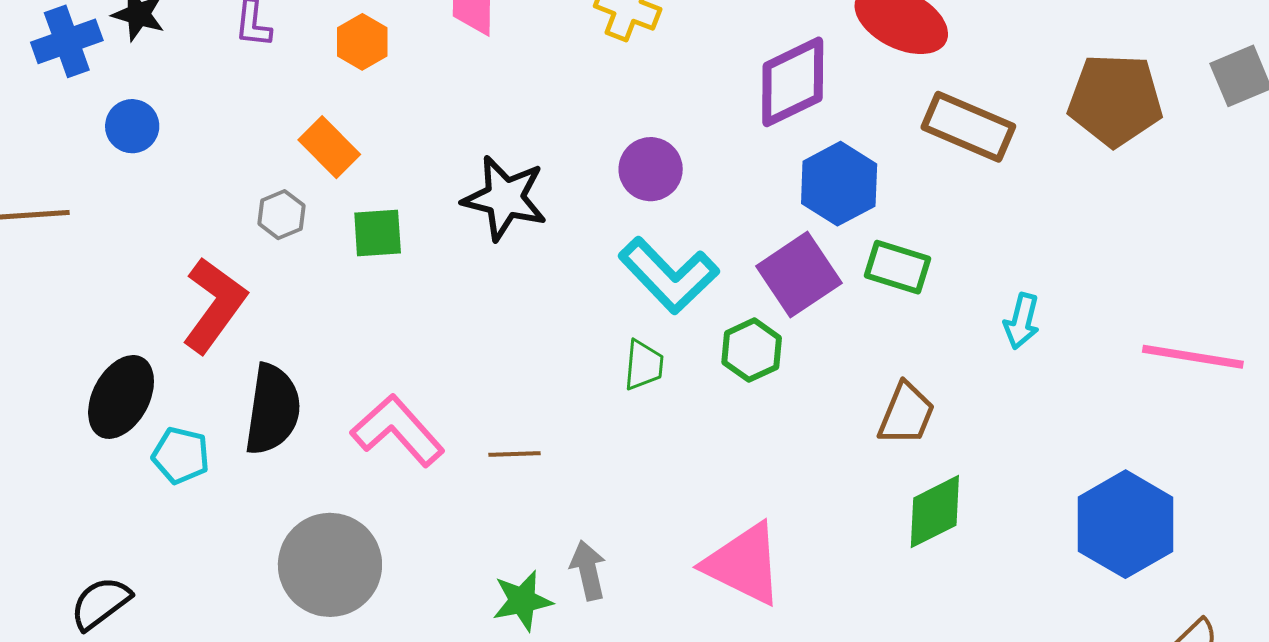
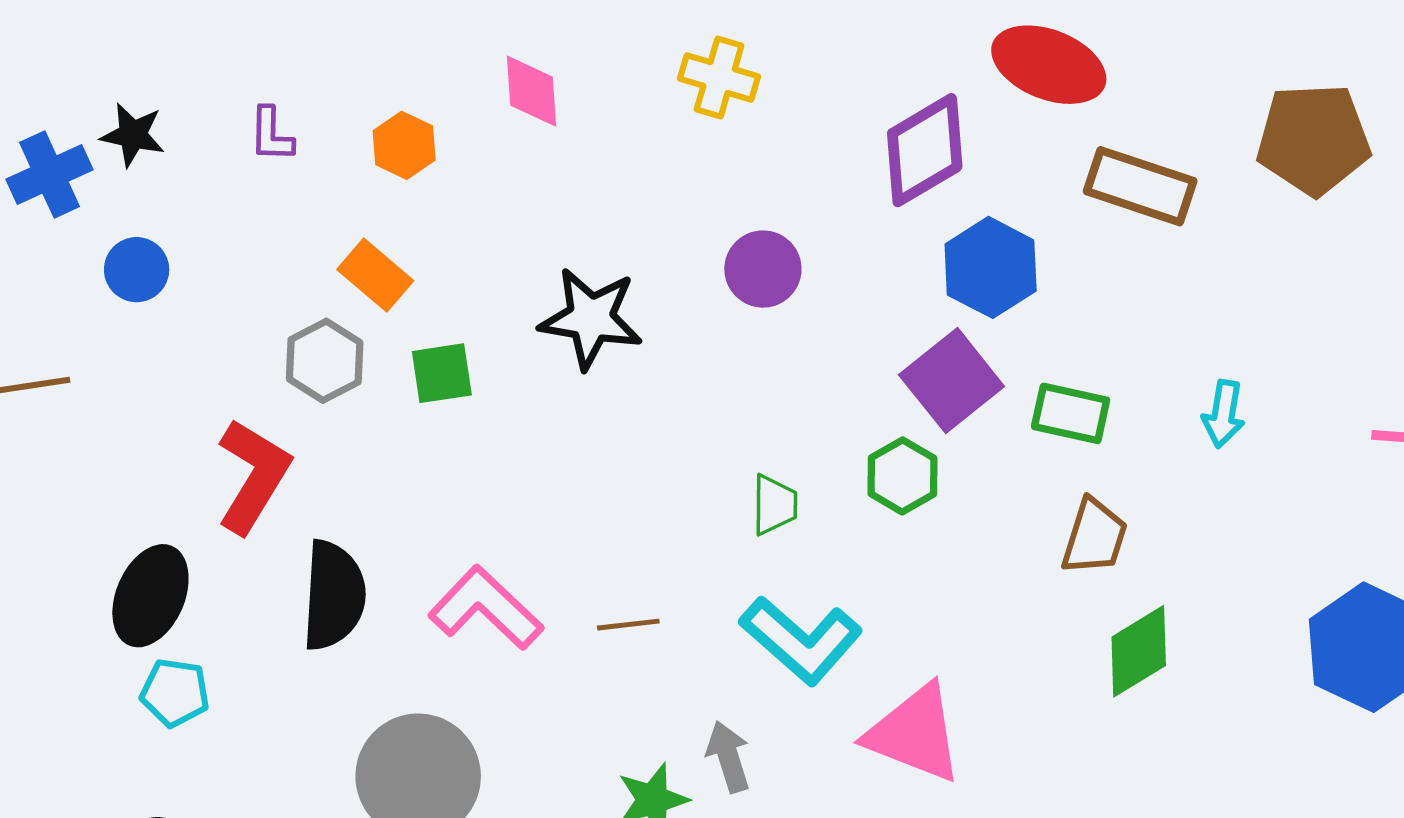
gray hexagon: (281, 215) -> (325, 361), size x1.4
green rectangle: (897, 267) -> (1071, 413), moved
cyan L-shape: (669, 275) -> (801, 640), moved
cyan pentagon: (181, 455) -> (175, 693), moved

